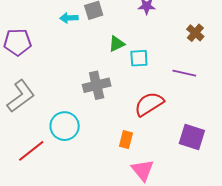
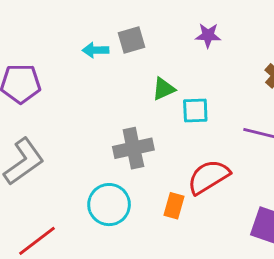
cyan circle: (65, 126) -> (109, 205), moved
orange rectangle: (126, 140) -> (174, 206), moved

